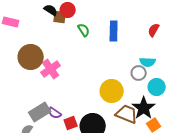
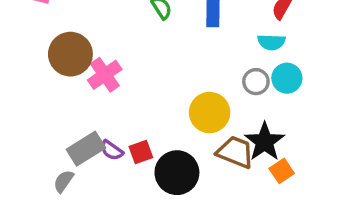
cyan semicircle: (148, 62) -> (271, 42), moved
cyan circle: (157, 87) -> (287, 78), moved
red square: (71, 123) -> (141, 152), moved

